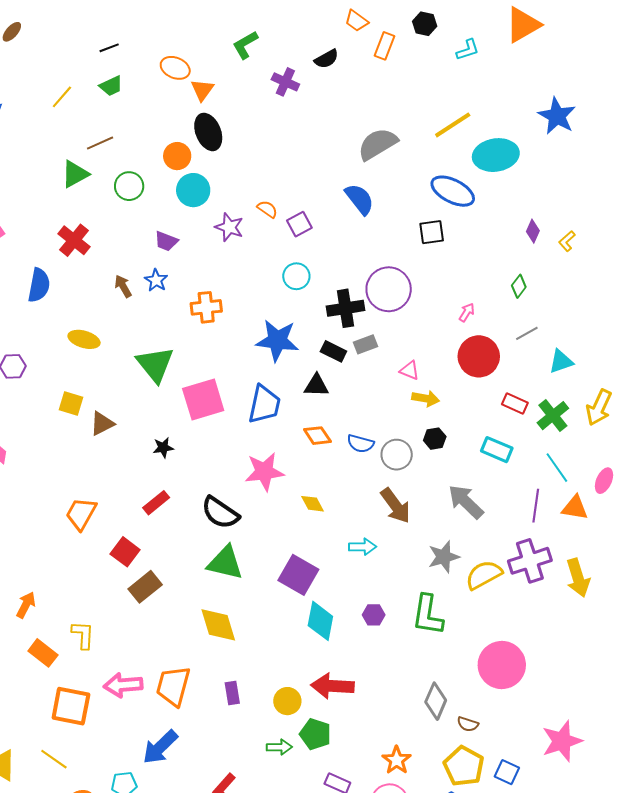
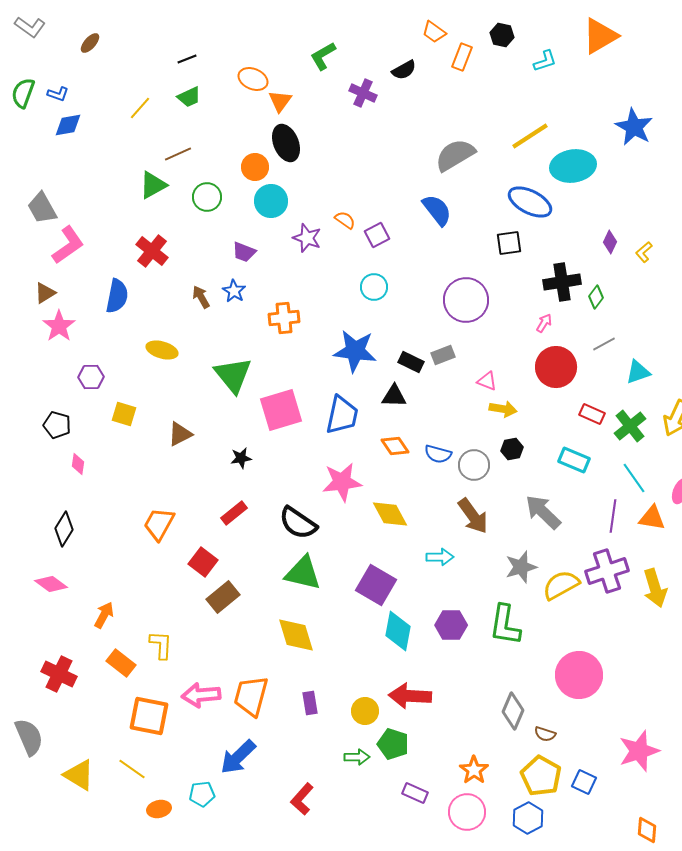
black cross: (345, 308) -> (562, 282), moved
yellow square: (71, 403) -> (124, 414), moved
yellow diamond: (312, 504) -> (390, 514), size x1.5
purple hexagon: (374, 615) -> (451, 625), size x1.4

